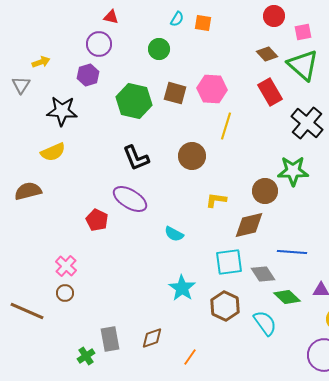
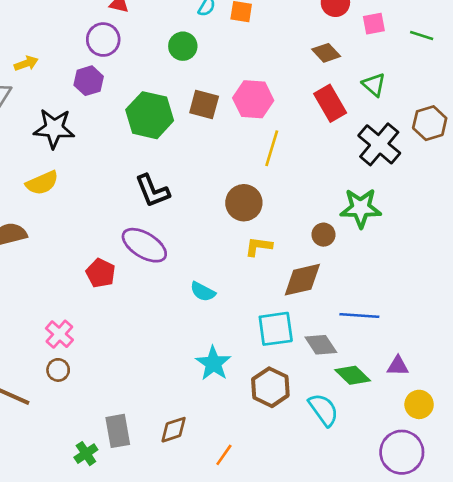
green triangle: (303, 65) -> (374, 85), moved, size x0.6
brown circle: (192, 156) -> (244, 203), moved
brown circle: (265, 191) -> (323, 235), size x0.7

